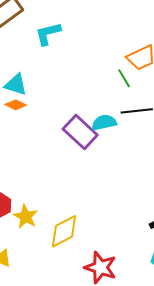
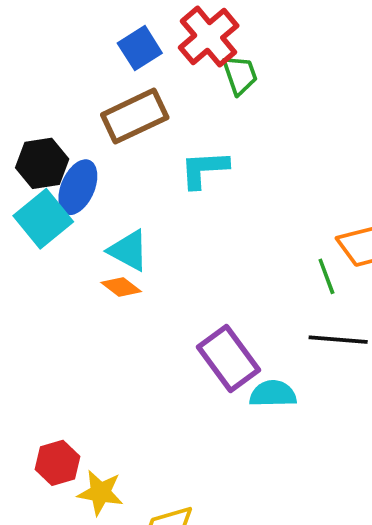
cyan semicircle: (104, 123) -> (273, 394), moved
yellow star: (26, 217) -> (100, 493), turned -30

